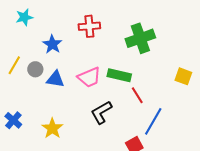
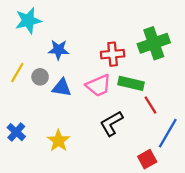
cyan star: (24, 17) -> (28, 21), size x1.4
red cross: (89, 26) -> (113, 54), moved
blue star: (52, 44) -> (58, 50), turned -30

